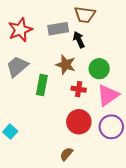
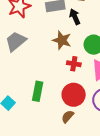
green rectangle: (42, 85) -> (38, 91), moved
brown semicircle: (66, 154) -> (68, 117), moved

